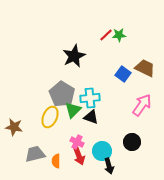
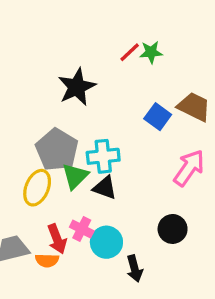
cyan circle: (102, 151) -> (106, 242), moved
red arrow: (79, 156) -> (57, 239), moved
orange semicircle: (56, 161) -> (47, 260), turned -88

